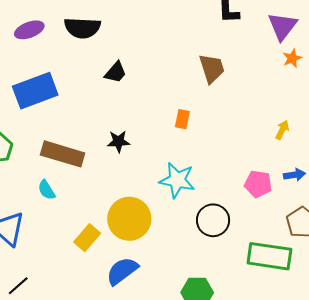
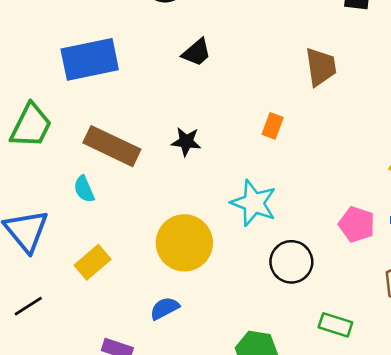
yellow rectangle: (87, 238) -> (93, 262), moved
green rectangle: (269, 256) -> (335, 325), moved, size x0.6
blue semicircle: (122, 271) -> (165, 308), size x0.7

